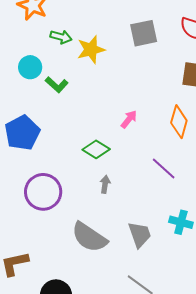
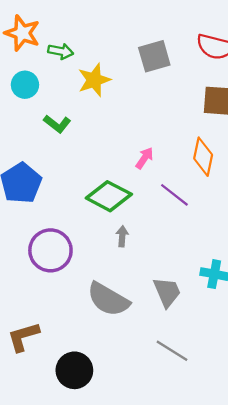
green arrow: (61, 37) -> (61, 51), moved
cyan circle: (30, 67) -> (25, 85), moved
green diamond: (96, 149) -> (109, 196), size x1.4
purple line: (164, 169) -> (174, 195), moved

